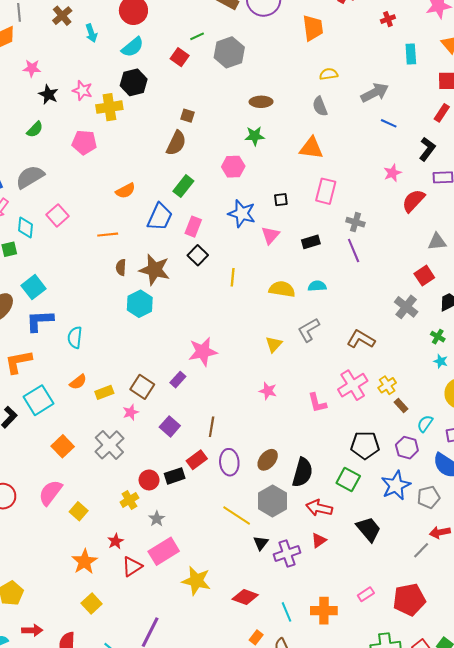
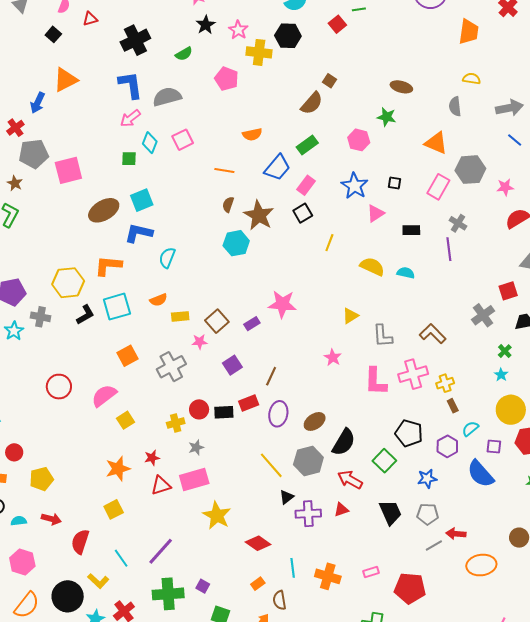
gray hexagon: (229, 52) -> (470, 170), moved
gray L-shape: (309, 330) -> (383, 336), moved, turned -80
pink L-shape: (317, 403) -> (376, 381), size x1.4
blue star: (396, 485) -> (427, 479), size x0.7
gray pentagon: (428, 497) -> (428, 514), moved

